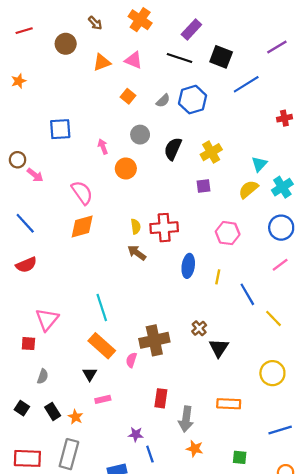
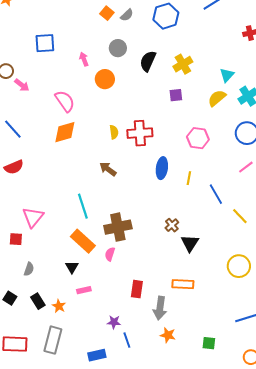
gray semicircle: (163, 101) -> (127, 15), moved
brown arrow: (137, 253) -> (108, 169), moved
brown cross: (154, 340) -> (118, 227), moved
orange rectangle: (229, 404) -> (183, 284), moved

